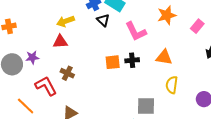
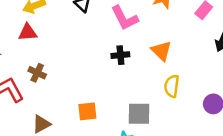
orange triangle: (164, 57) -> (161, 51), turned 36
orange square: (113, 62) -> (87, 111), moved

